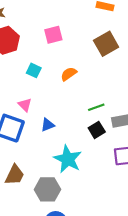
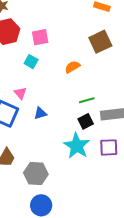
pink square: (53, 35) -> (40, 37), moved
orange semicircle: (69, 74) -> (72, 67), moved
cyan star: (68, 159) -> (77, 146), moved

